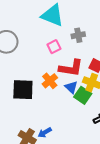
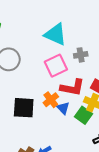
pink square: (54, 47) -> (56, 66), size x1.6
blue triangle: (71, 87) -> (63, 108), moved

